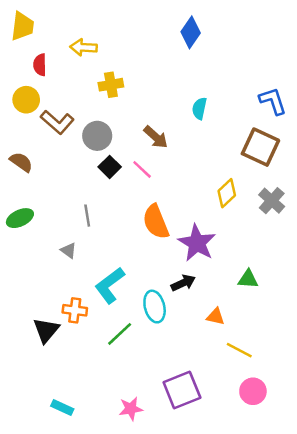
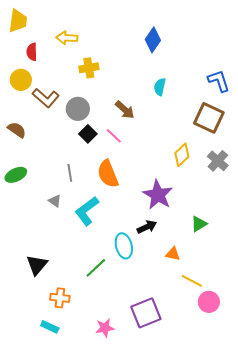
blue diamond: (191, 32) -> (153, 40), moved
orange semicircle: (156, 222) -> (108, 174), moved
green triangle: (248, 279) -> (199, 224), turned -36
cyan L-shape: (110, 285) -> (87, 211), moved
orange cross: (75, 310) -> (60, 298), moved
pink circle: (253, 391) -> (209, 302), moved

